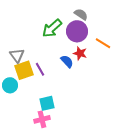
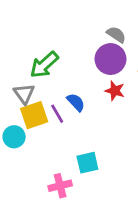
green arrow: (52, 28) -> (44, 65), moved
blue semicircle: (67, 61) -> (76, 102), moved
cyan square: (47, 103) -> (87, 163), moved

